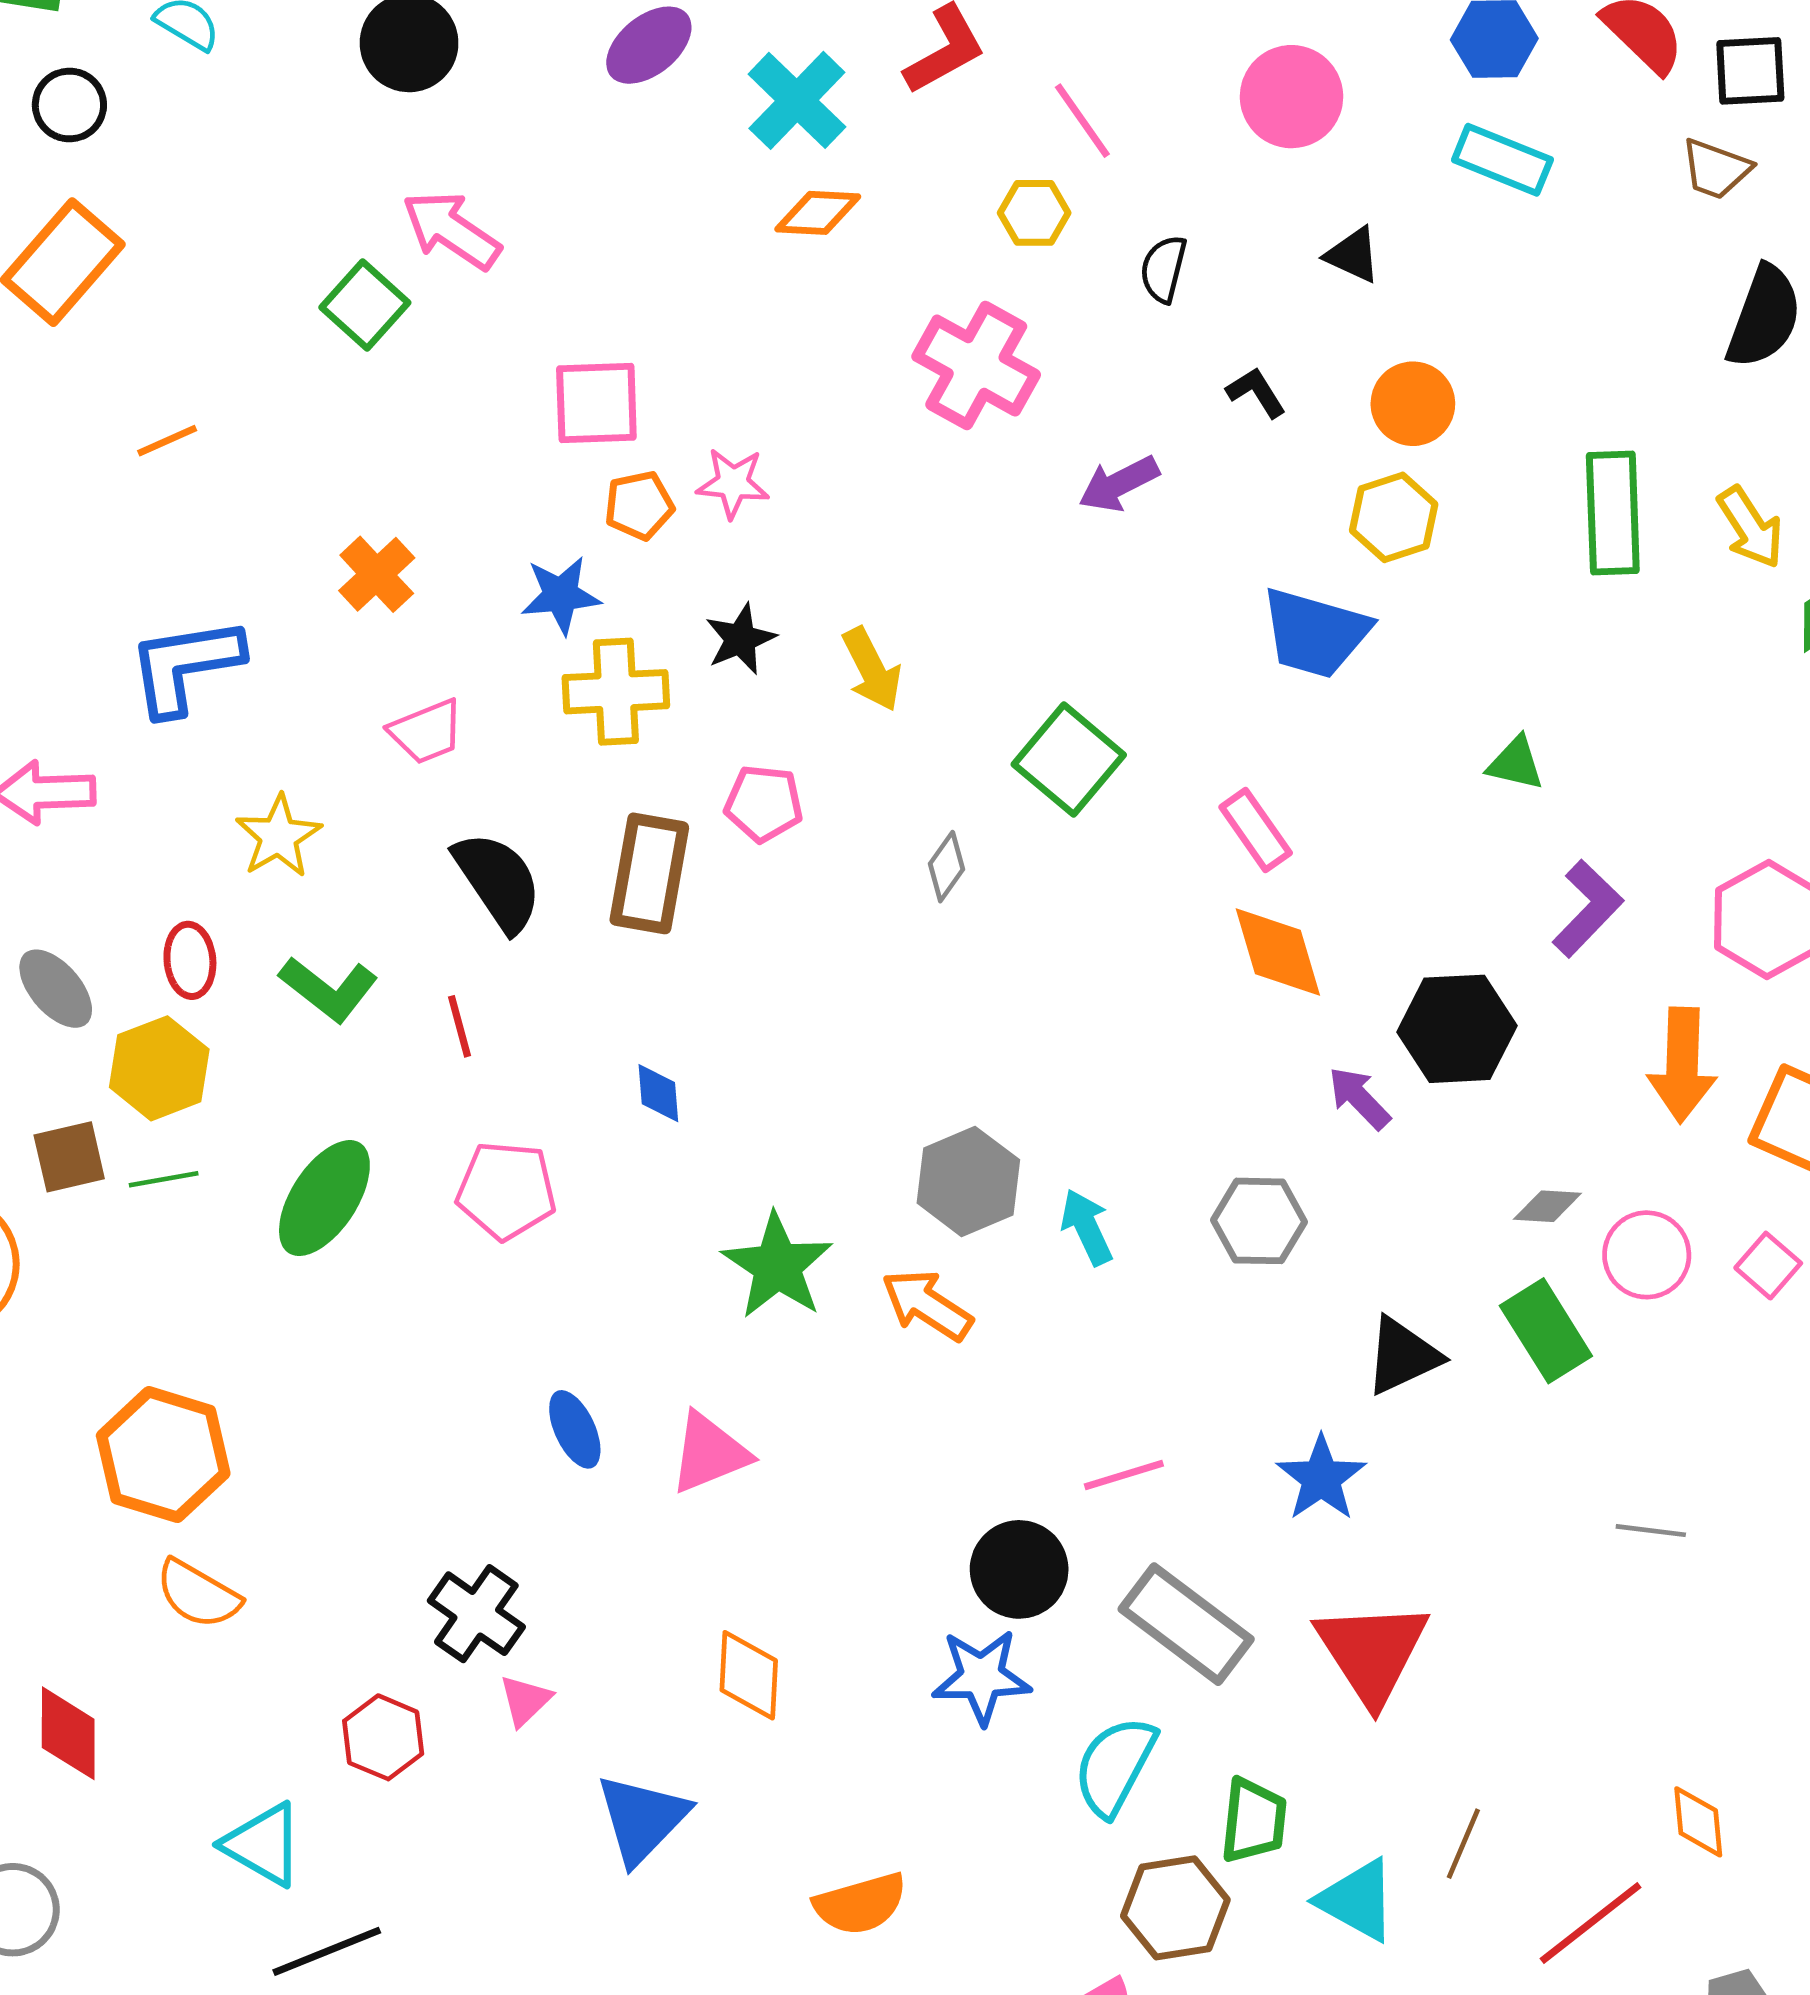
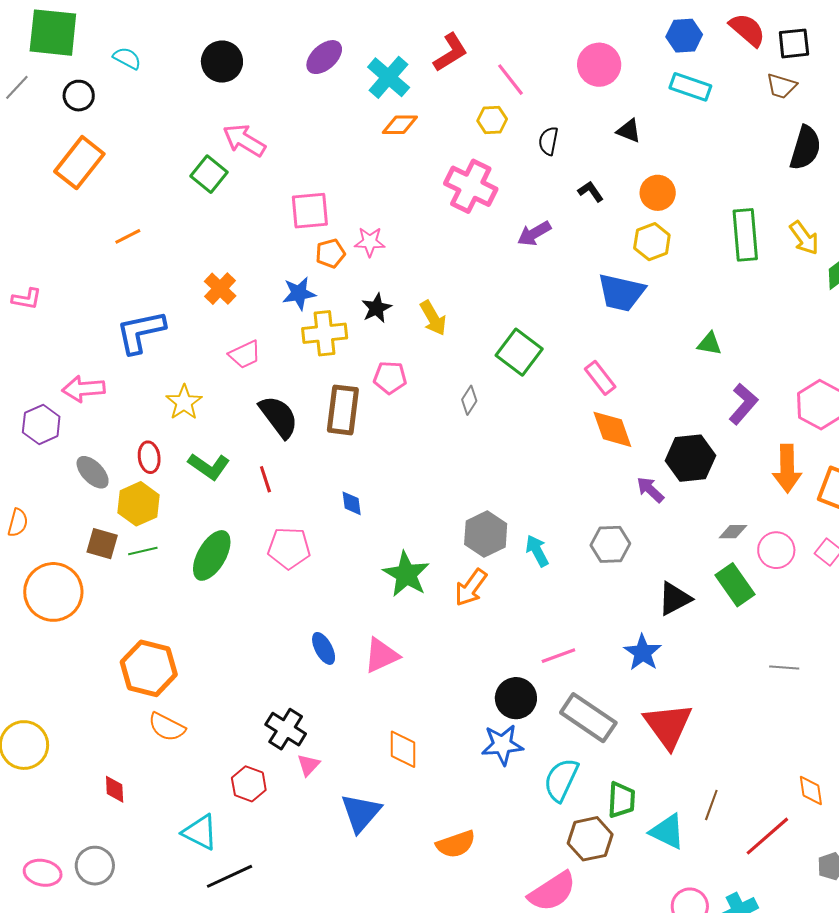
brown square: (69, 1157) -> (102, 544), turned 32
orange arrow: (927, 1305) -> (471, 588), turned -84
red diamond: (68, 1733) -> (115, 789), size x0.7

